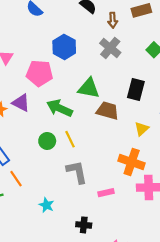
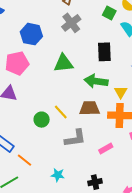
gray cross: (110, 48) -> (71, 23), turned 30
green arrow: (59, 108) -> (96, 81), moved
brown trapezoid: (108, 111) -> (89, 108), moved
yellow triangle: (142, 129) -> (121, 92), moved
gray L-shape: (77, 172) -> (75, 138), turned 110

